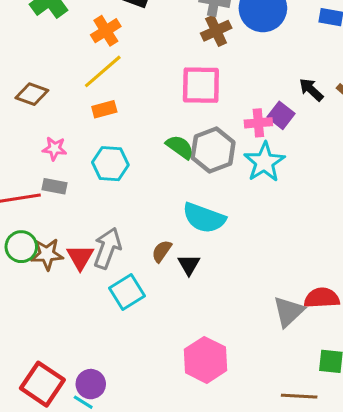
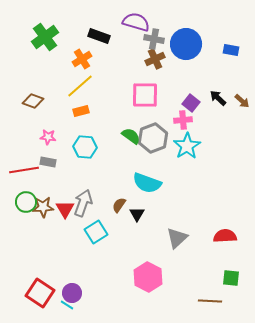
purple square: (281, 115) -> (191, 103), moved
gray triangle: (289, 312) -> (177, 238), moved

